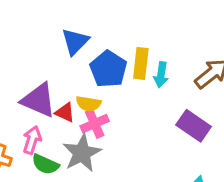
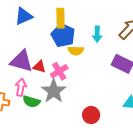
blue triangle: (75, 42) -> (24, 16), moved, turned 30
yellow rectangle: (141, 63) -> (61, 18), moved
yellow semicircle: (88, 104) -> (76, 51), moved

